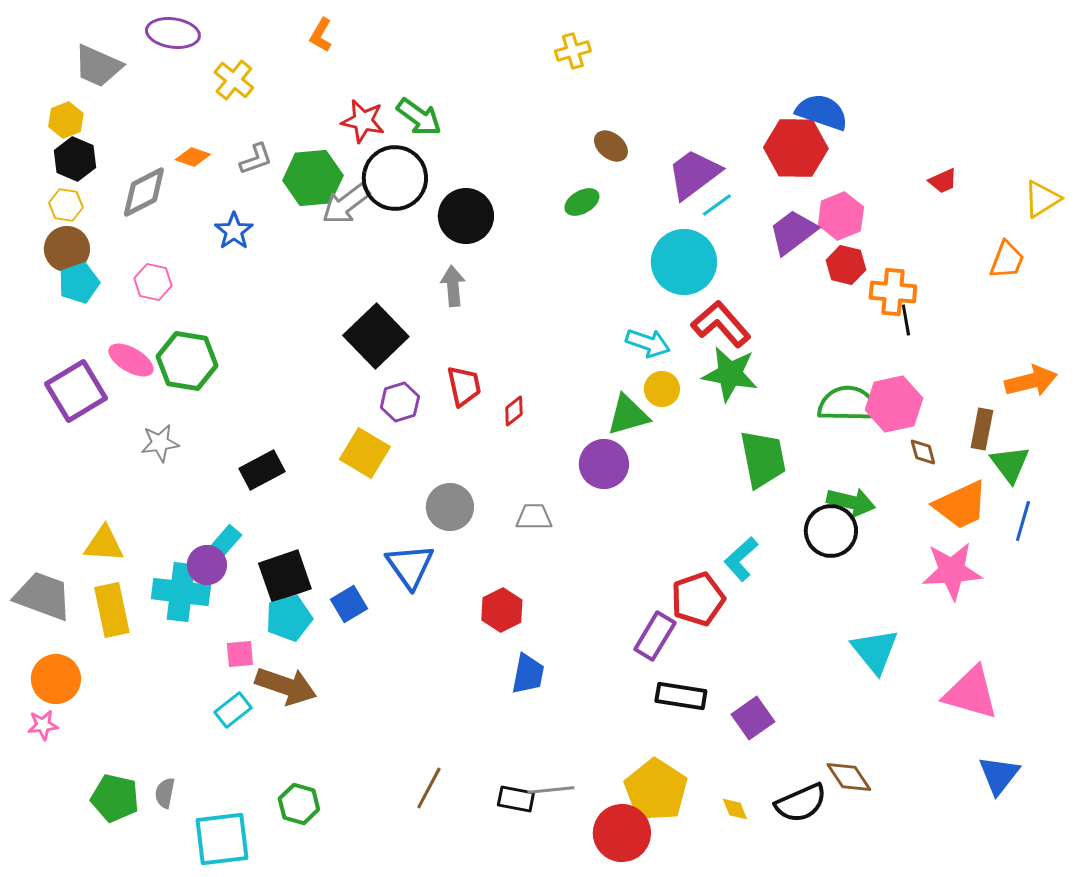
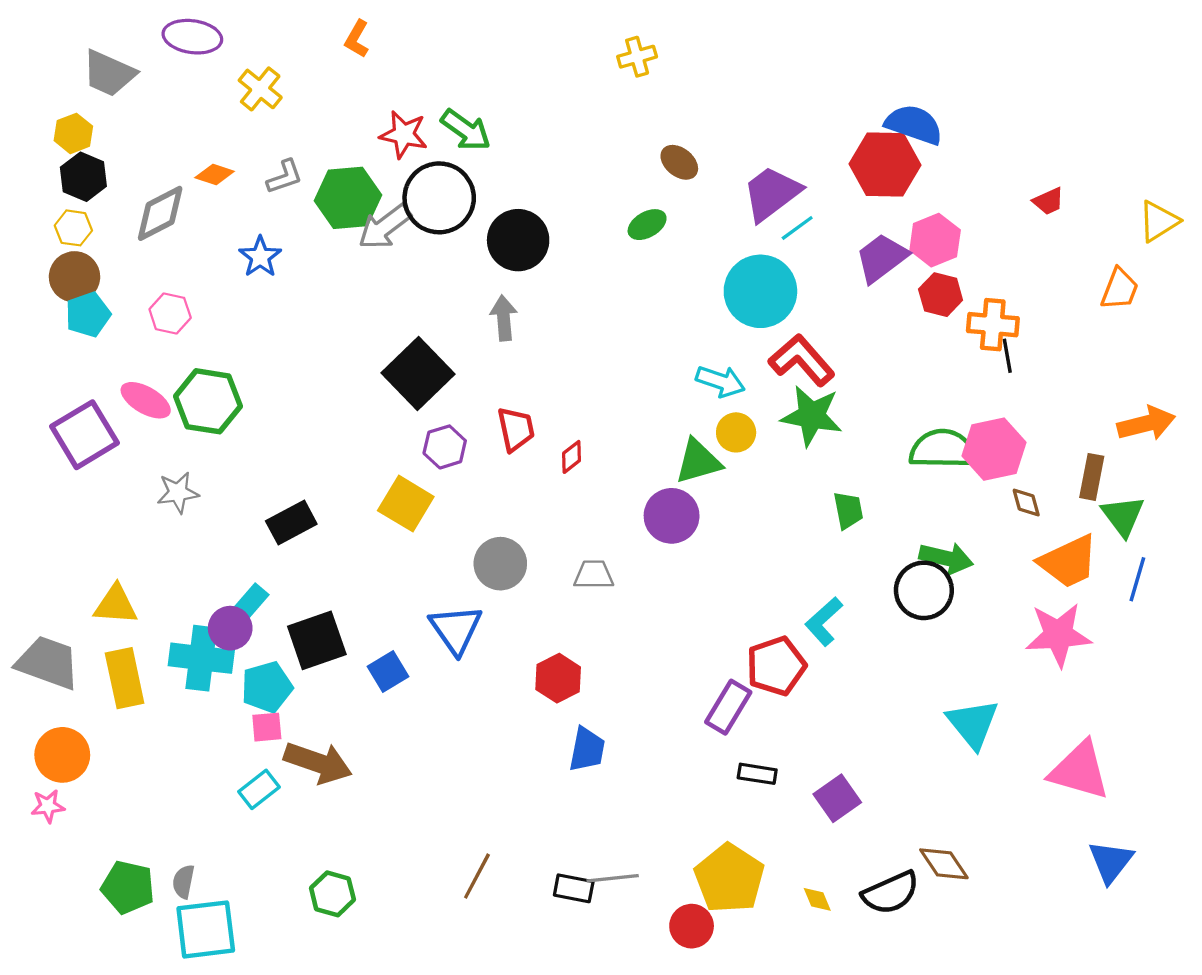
green trapezoid: (763, 459) -> (848, 510), size x0.6
cyan pentagon: (289, 618) -> (267, 687), moved
black rectangle: (681, 696) -> (757, 774), size x0.7
red circle: (622, 833) -> (692, 926), size x0.7
cyan square: (222, 839) -> (206, 929), moved

